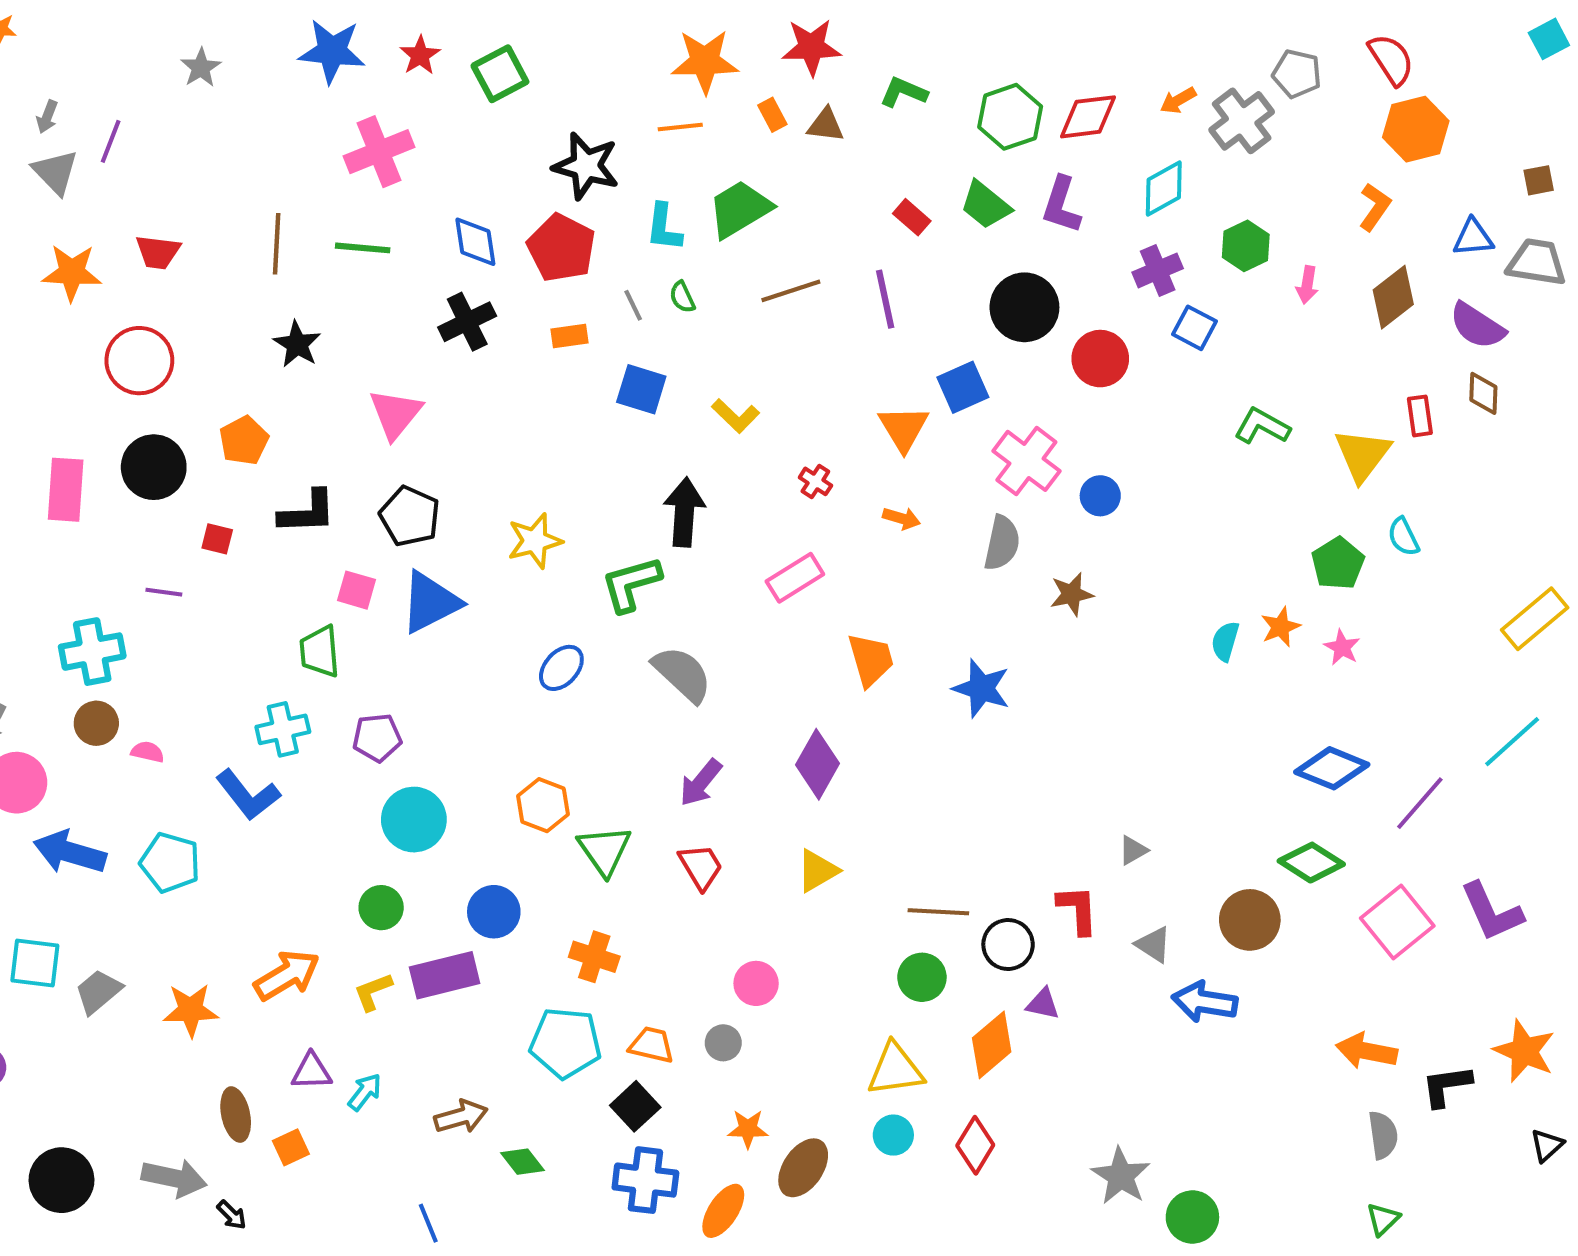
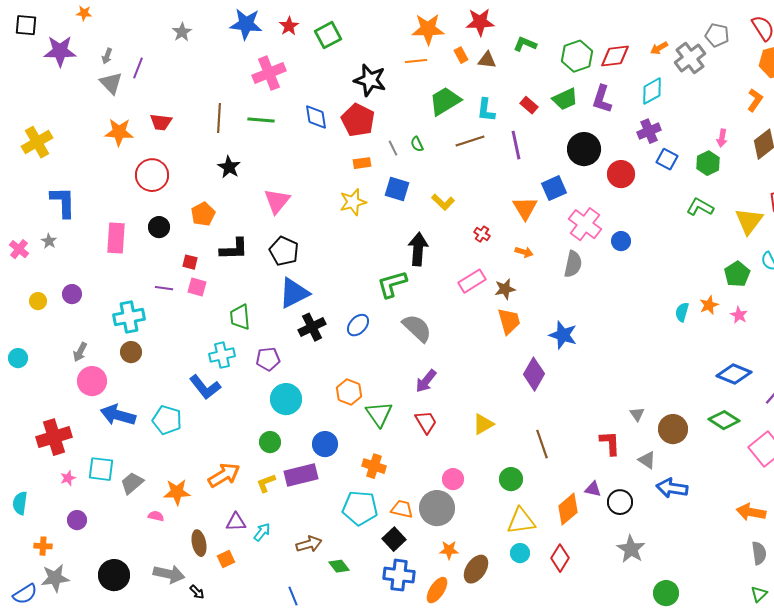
green trapezoid: (986, 205) -> (565, 99), turned -64
cyan L-shape: (664, 227) -> (486, 110), moved
green hexagon: (1246, 246) -> (708, 163), moved
black cross: (467, 322) -> (312, 327), moved
black circle: (154, 467) -> (159, 227), size x0.7
yellow star: (535, 541) -> (353, 202), moved
pink square: (357, 590) -> (197, 287), moved
brown star: (1072, 594) -> (505, 289), moved
pink semicircle: (148, 752) -> (156, 516), moved
purple diamond: (817, 764) -> (534, 374), moved
gray triangle: (1133, 850) -> (637, 414), turned -35
brown line: (938, 912) -> (542, 444), turned 68
brown circle: (1250, 920) -> (673, 429), moved
black circle: (1008, 944) -> (620, 502), moved
green circle: (922, 977) -> (511, 479), moved
gray circle: (723, 1043) -> (437, 508), size x2.0
gray star: (1121, 1176) -> (631, 549), moved

